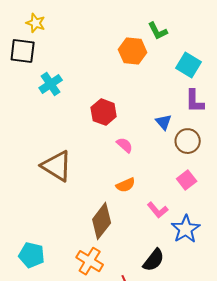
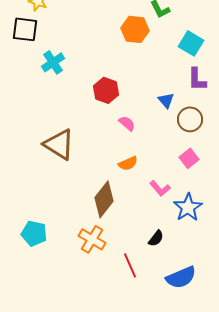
black semicircle: (154, 260) -> (156, 238), size x0.7

